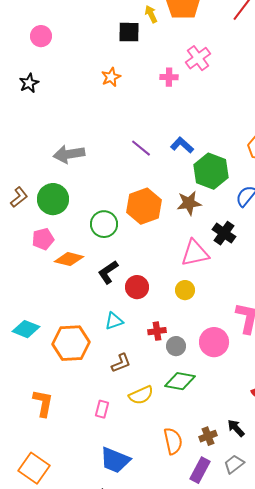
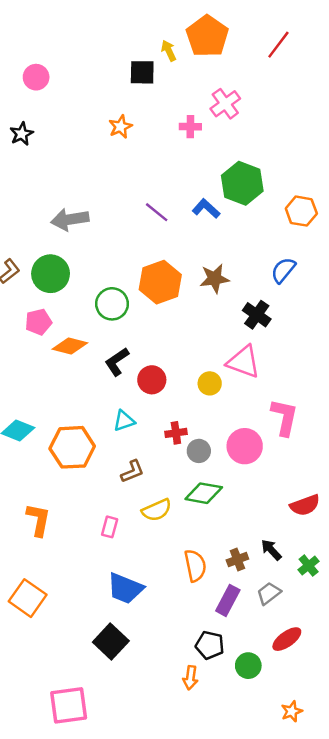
green hexagon: (211, 171) -> (242, 183), moved
pink triangle: (195, 253) -> (243, 362), moved, turned 32

